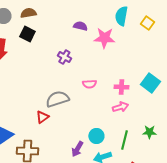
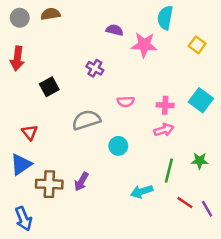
yellow square: (147, 23) -> (197, 45), moved
black square: (27, 34) -> (49, 87), moved, turned 35
red triangle: (42, 117) -> (30, 132), moved, turned -32
cyan circle: (96, 136) -> (118, 146), moved
purple arrow: (77, 149) -> (81, 182), moved

